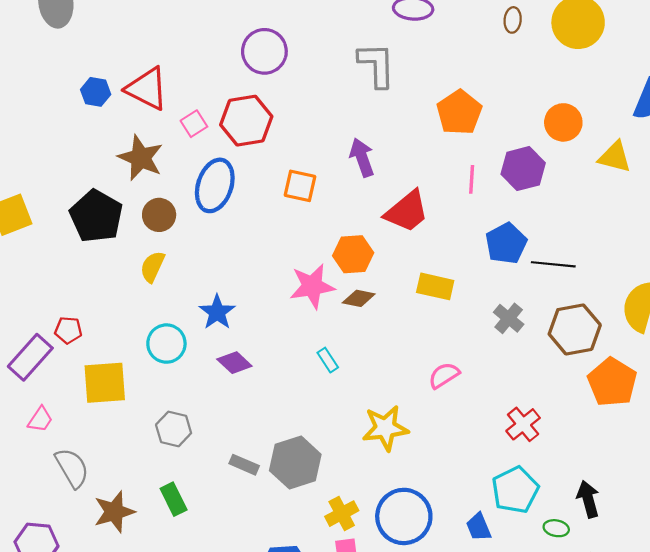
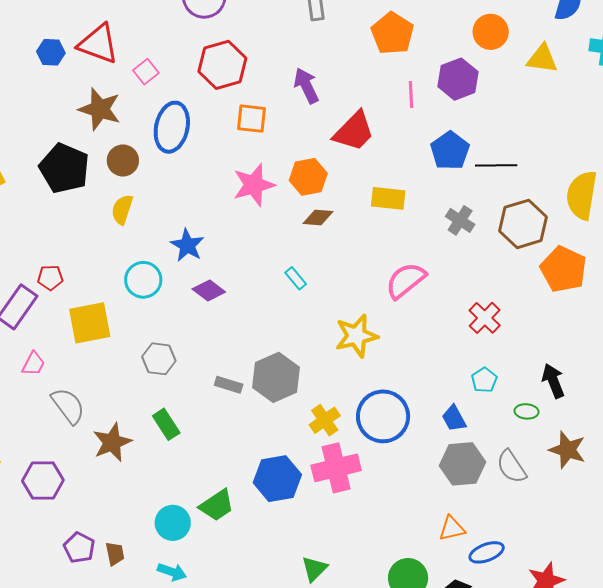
red hexagon: (246, 121) -> (222, 65), moved
pink star: (312, 286) -> (254, 185), moved
pink semicircle: (444, 375) -> (406, 280), size x1.4
cyan pentagon: (515, 490) -> (484, 380), size x0.6

